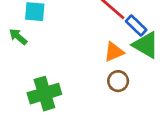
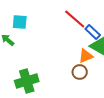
orange triangle: (114, 52) -> (86, 56), moved

